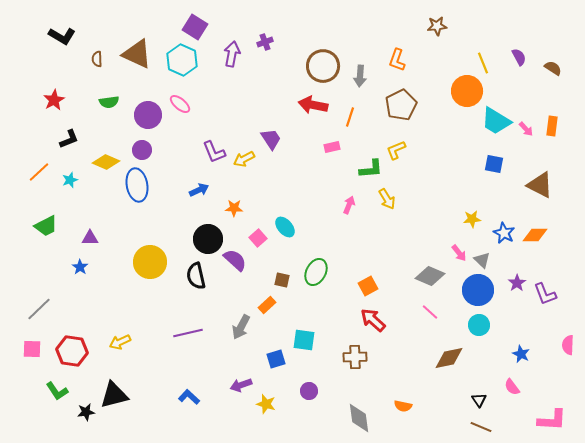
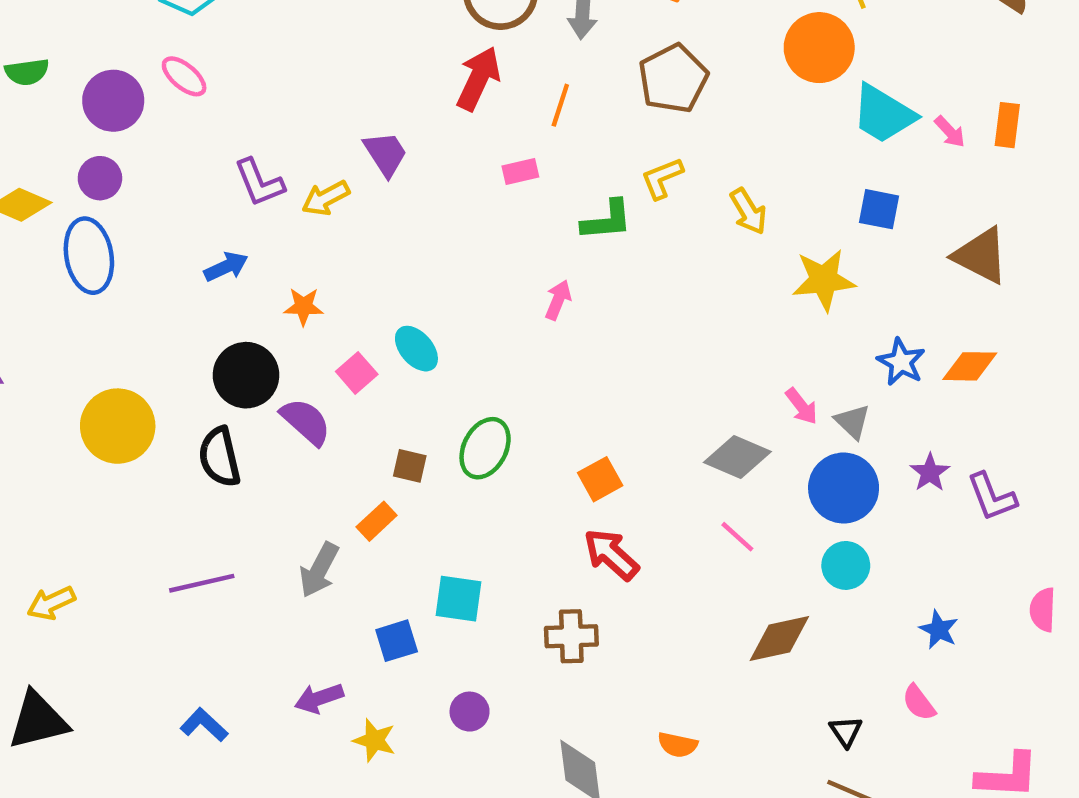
red arrow: (313, 105) -> (478, 79), turned 104
yellow arrow: (387, 199) -> (748, 211), moved
yellow star: (472, 219) -> (824, 280), moved, size x1.6

